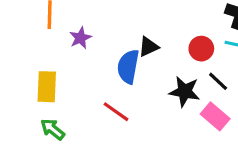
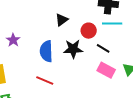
black triangle: (148, 47) -> (62, 20), moved
black star: (185, 91) -> (73, 49), moved

